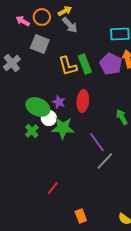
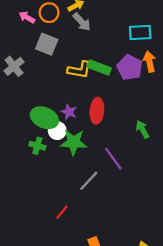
green rectangle: (85, 64) -> (99, 68), turned -48
yellow L-shape: (68, 66) -> (79, 70), turned -65
green cross: (32, 131) -> (37, 146), turned -32
gray line: (105, 161) -> (89, 181), moved

